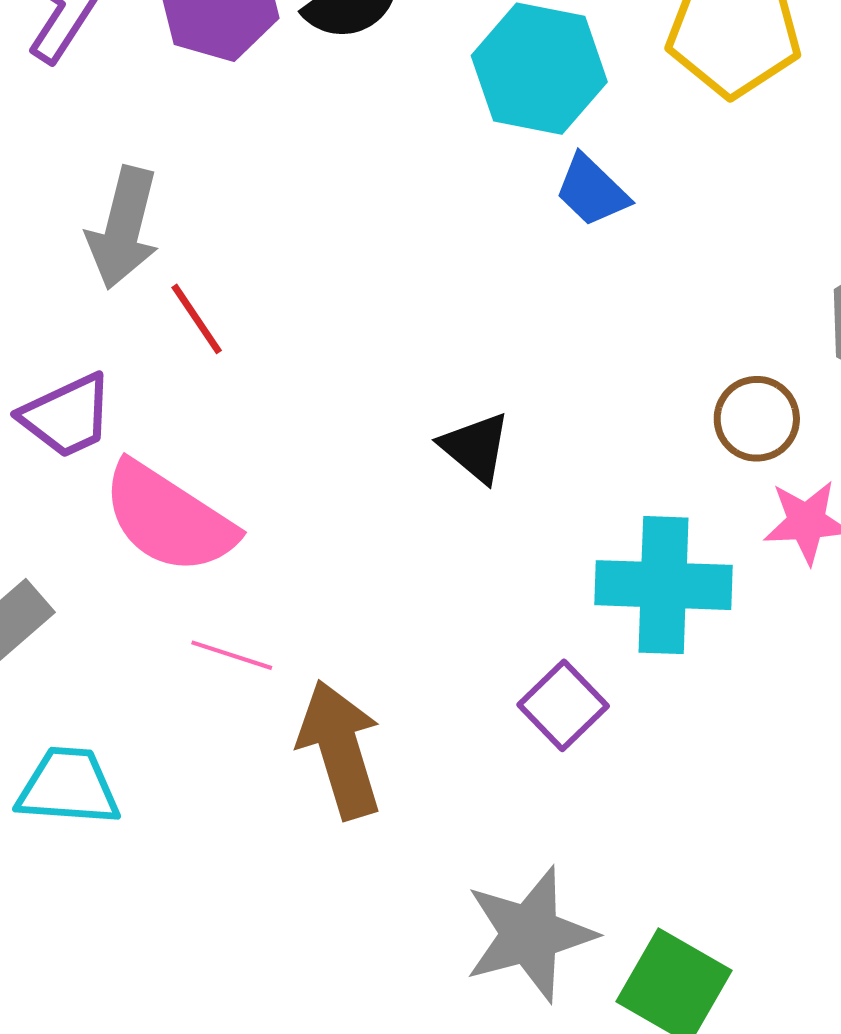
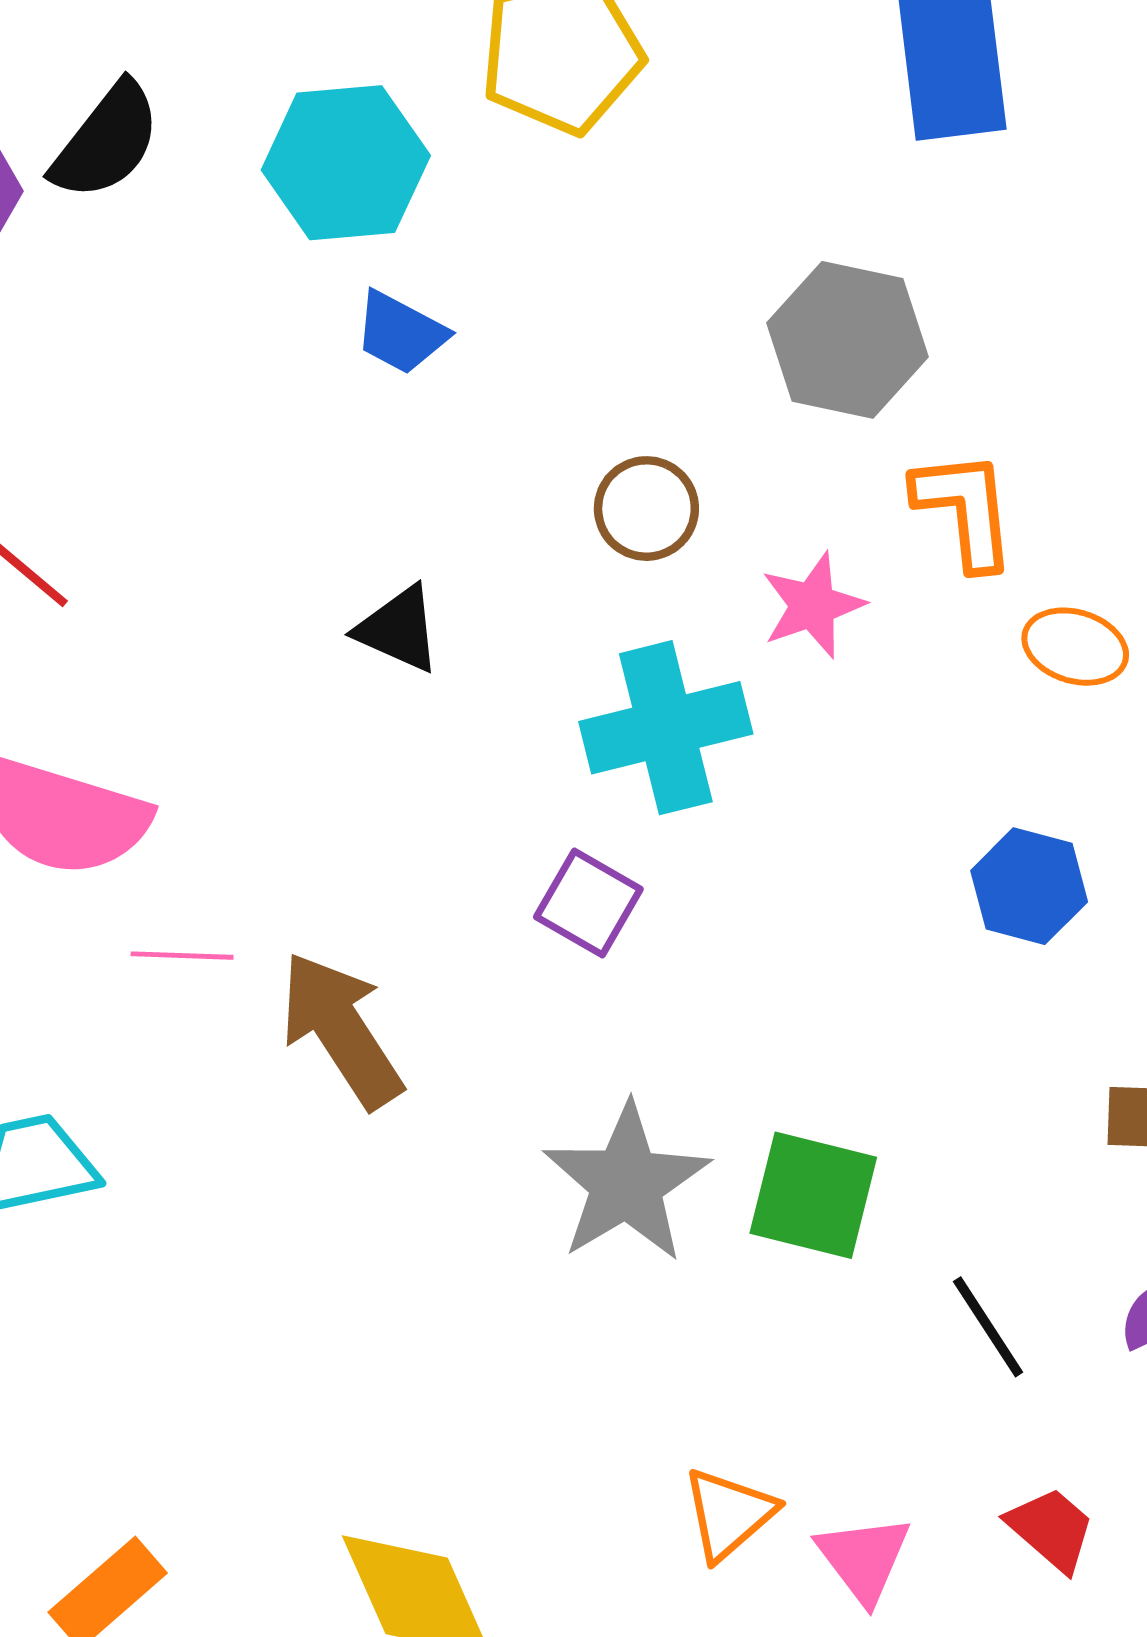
blue trapezoid: (592, 191) -> (401, 333), moved
brown circle: (757, 419) -> (646, 509), moved

